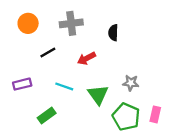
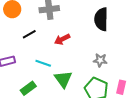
black semicircle: (113, 33) -> (101, 19), moved, size x1.6
green triangle: (98, 95) -> (63, 79), moved

